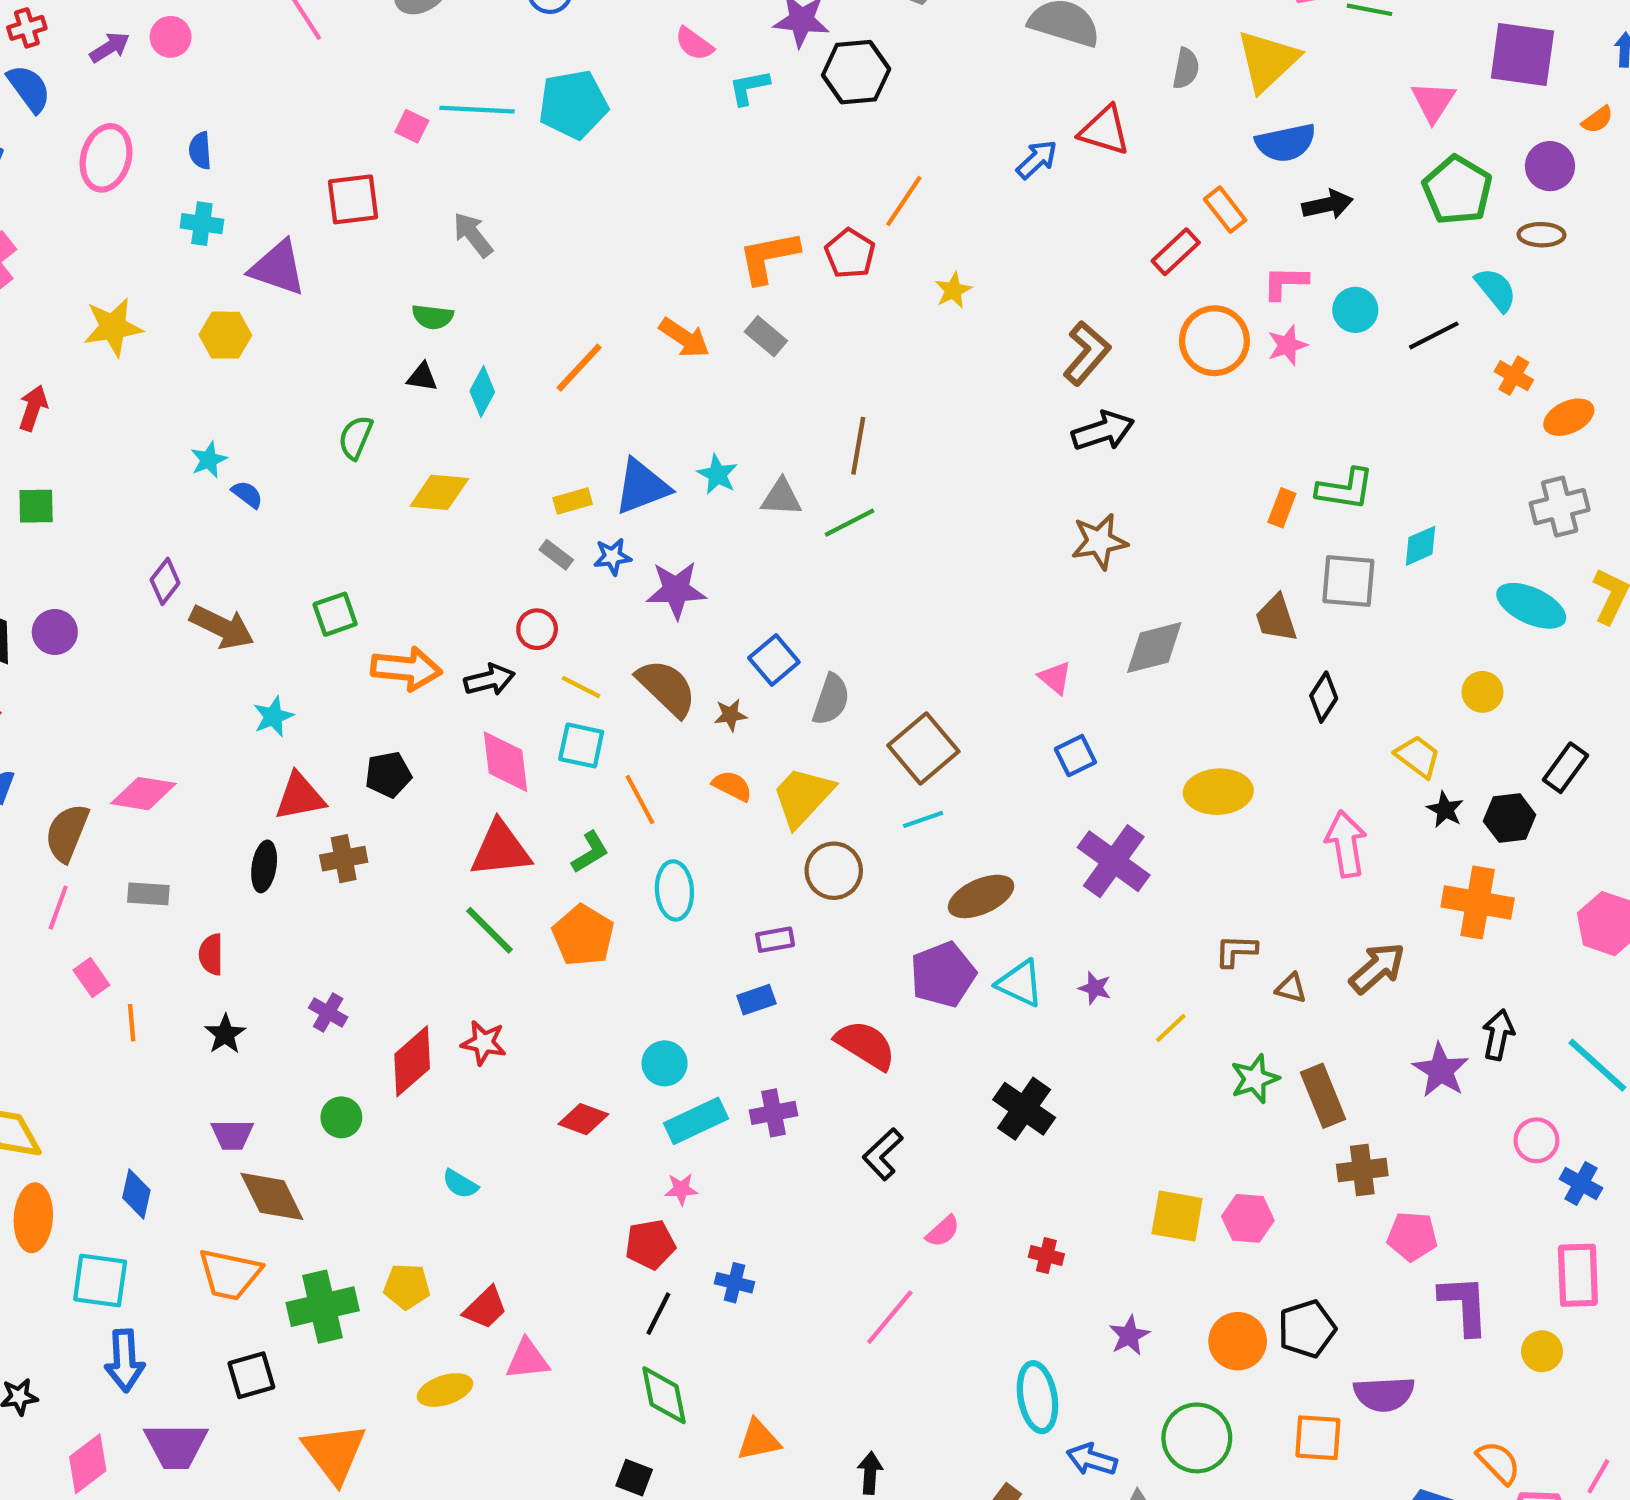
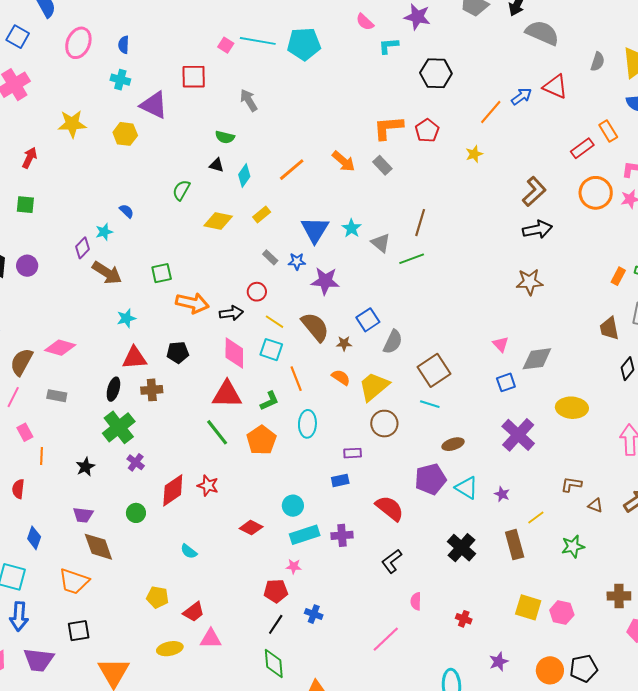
black hexagon: (856, 72) -> (436, 73), moved
orange line: (904, 201) -> (491, 112), moved
cyan star: (209, 460) -> (104, 232), moved
blue triangle: (642, 487) -> (315, 230), turned -44
gray triangle: (781, 497) -> (381, 243), turned 30
yellow rectangle: (573, 501) -> (262, 215), moved, turned -30
gray diamond: (1154, 648) -> (537, 359), moved
cyan line: (923, 819) -> (430, 404), turned 30
brown ellipse: (981, 896) -> (453, 444), size x0.7
red semicircle: (211, 954) -> (18, 489), moved
brown rectangle: (1323, 1096) -> (515, 545), moved
pink semicircle: (943, 1231) -> (416, 601), turned 126
green cross: (323, 1307) -> (119, 427), moved, turned -32

